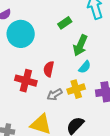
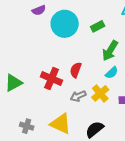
cyan circle: (21, 34) -> (65, 24), moved
yellow cross: (76, 89) -> (100, 93), turned -30

